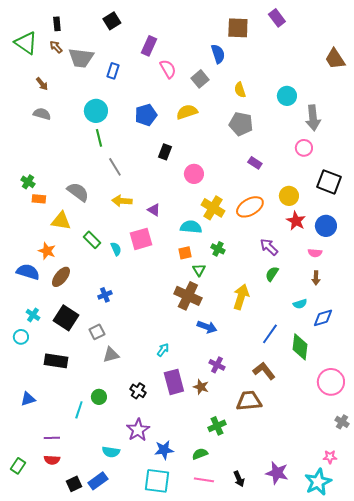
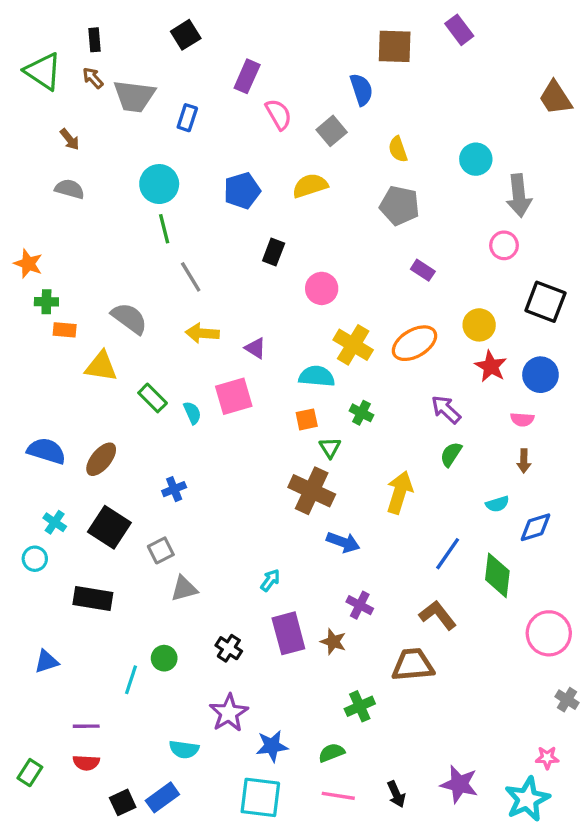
green cross: (28, 182) -> (46, 302), turned -32
orange star: (47, 251) -> (28, 264), moved

